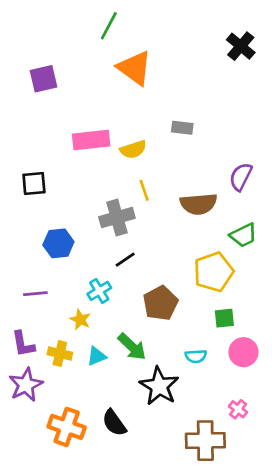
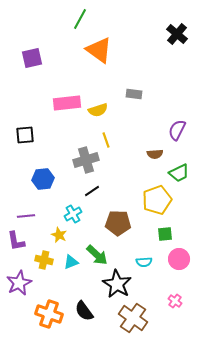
brown semicircle: (199, 204) -> (155, 154), moved, size x0.6
brown pentagon: (160, 303) -> (118, 223), turned 30
purple L-shape: (23, 344) -> (16, 241), moved
brown cross: (205, 441) -> (133, 318), moved, turned 36

